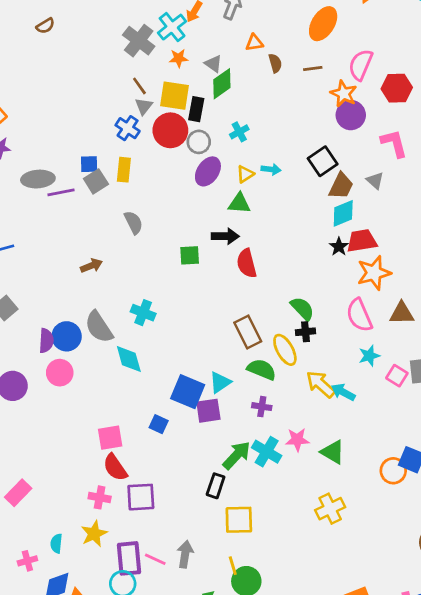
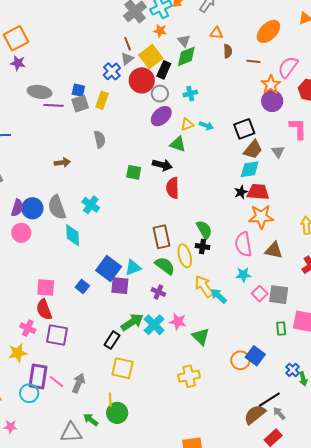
yellow square: (175, 96) -> (151, 57), turned 30

